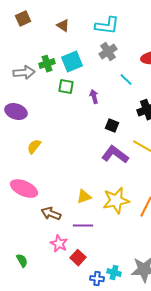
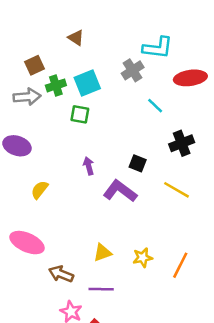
brown square: (23, 19) -> (35, 65), moved
cyan L-shape: (107, 26) -> (158, 48), moved
purple arrow: (94, 97) -> (89, 166), moved
purple L-shape: (115, 155) -> (120, 191), moved
yellow star: (116, 201) -> (143, 258), size x0.6

